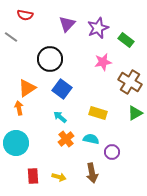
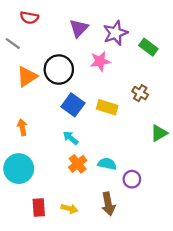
pink star: (103, 62) -> (100, 61), moved
brown cross: (130, 82) -> (140, 93), moved, size x0.6
orange triangle: (27, 88) -> (27, 77), moved
yellow rectangle: (98, 113) -> (107, 107), moved

